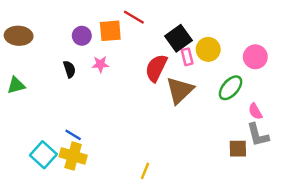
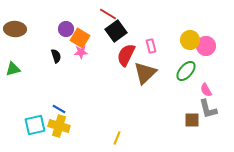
orange square: (110, 31) -> (80, 38), moved, turned 36
black square: (178, 38) -> (116, 31), moved
yellow circle: (208, 49) -> (190, 40), moved
cyan square: (43, 155) -> (35, 125), turned 35

